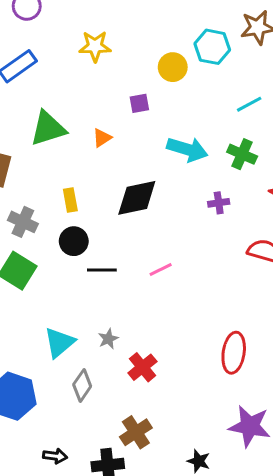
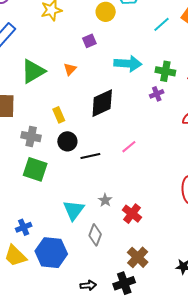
green cross: (242, 154) -> (165, 71), moved

